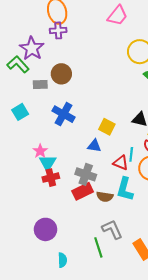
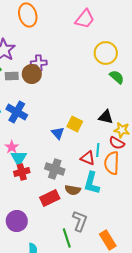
purple cross: (58, 30) -> (39, 63), moved
gray rectangle: (40, 84) -> (12, 76), moved
blue cross: (63, 114) -> (17, 112), moved
blue triangle: (94, 146) -> (58, 133), moved, turned 40
red rectangle: (83, 191) -> (50, 198), moved
gray L-shape: (112, 229) -> (80, 221), turned 45

